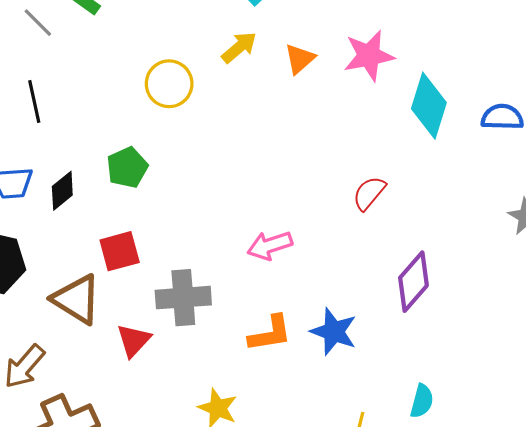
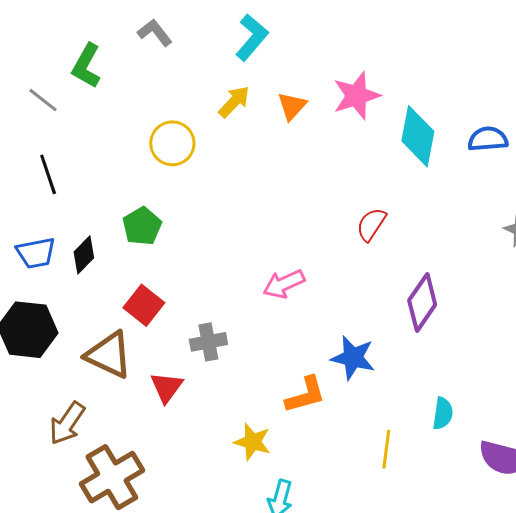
red square: (120, 251) -> (144, 305), turned -30
gray cross: (183, 298) -> (208, 342), size x0.7
orange L-shape: (270, 334) -> (305, 395), moved

